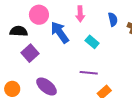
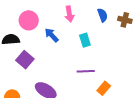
blue arrow: (60, 32) -> (52, 35), size x0.7
cyan rectangle: (92, 42) -> (85, 40), turned 40

